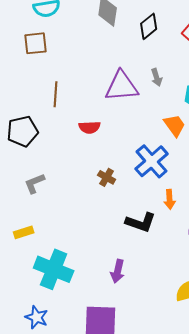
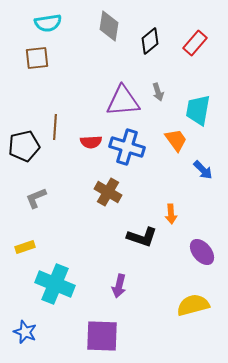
brown line: (56, 94) -> (55, 127), moved
blue cross: (152, 161) -> (127, 147), moved, turned -32
brown cross: (107, 177) -> (108, 192), size x1.5
blue star: (37, 317) -> (25, 332), moved

